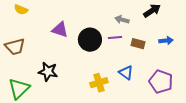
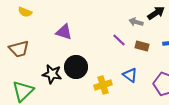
gray arrow: (122, 20) -> (136, 22), moved
purple line: (115, 38) -> (119, 40), turned 48
black circle: (90, 40) -> (76, 67), moved

